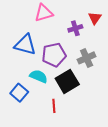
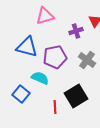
gray cross: (87, 58) -> (87, 60), turned -30
black square: (67, 81) -> (76, 96), moved

